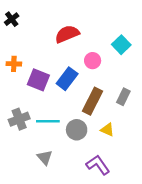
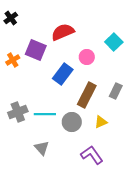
orange cross: (14, 64) -> (13, 60), turned -32
purple square: (38, 80) -> (36, 50), moved
yellow triangle: (107, 130) -> (101, 122), turned -48

